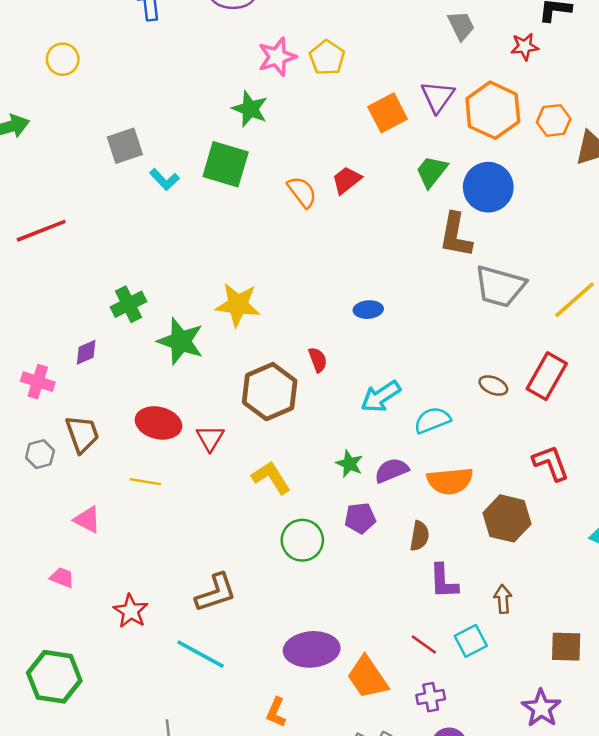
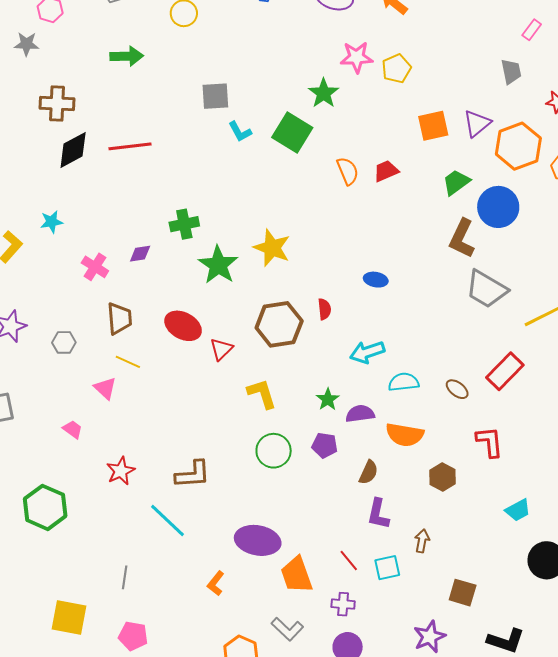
brown ellipse: (493, 386) -> (457, 389), moved
gray hexagon: (40, 454) -> (64, 342), moved
yellow line: (145, 482) -> (128, 362), moved
brown hexagon: (507, 518) -> (443, 477), size x0.7

